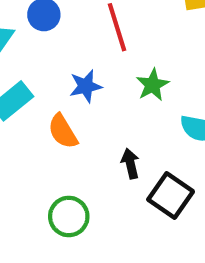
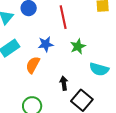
orange semicircle: (63, 131) -> (33, 65), turned 54

